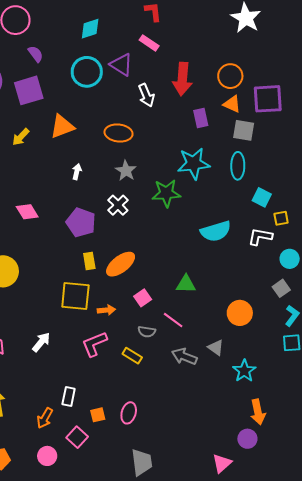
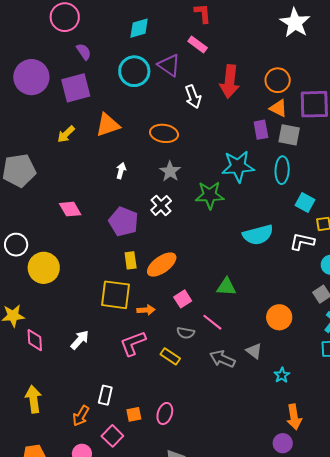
purple rectangle: (201, 118) -> (261, 130), moved
cyan star: (244, 371) -> (282, 375), size x0.7

